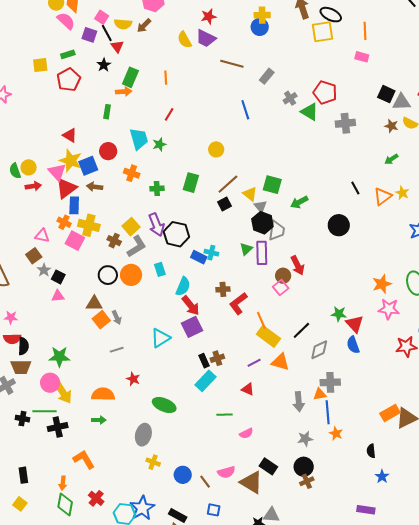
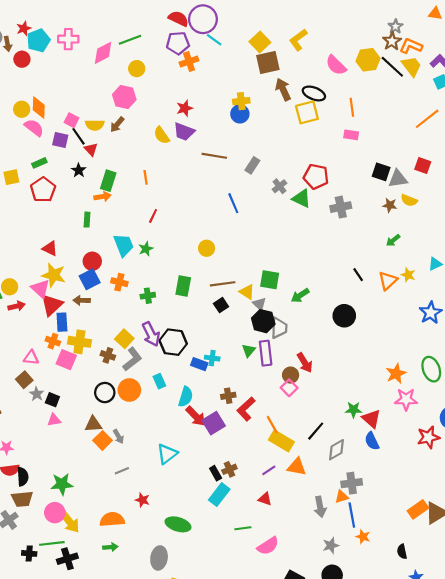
blue square: (88, 166) -> (90, 279), moved
brown line: (228, 184) -> (223, 284), turned 40
purple square: (192, 327) -> (214, 423), moved
pink semicircle: (246, 433) -> (268, 546), size x1.5

